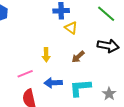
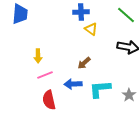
yellow arrow: (46, 55) -> (38, 56), moved
brown arrow: (78, 57) -> (84, 63), moved

